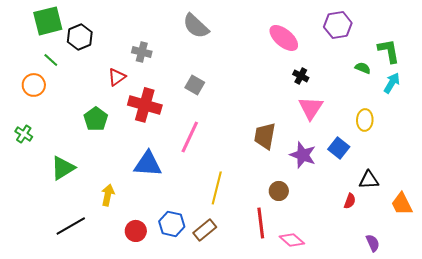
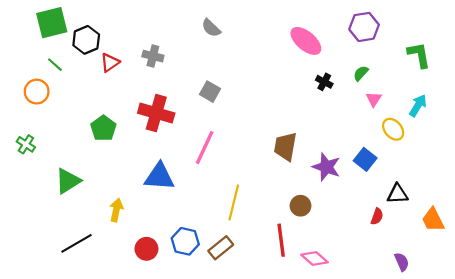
gray semicircle: (196, 26) -> (211, 28), size x0.7
green semicircle: (363, 68) -> (361, 73), moved, turned -70
red triangle: (117, 77) -> (110, 62), moved
cyan arrow: (392, 83) -> (418, 106), moved
pink triangle: (311, 108) -> (374, 99), moved, size x0.6
yellow ellipse: (365, 120) -> (393, 129), turned -45

